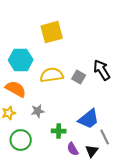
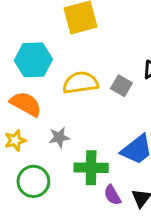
green cross: (59, 131) -> (91, 168), size x1.5

